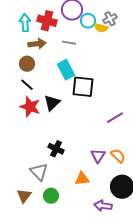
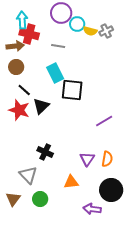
gray cross: (110, 19) -> (106, 31), moved
red cross: (47, 21) -> (29, 34), moved
cyan arrow: (25, 23) -> (22, 20), moved
brown arrow: (37, 44) -> (15, 46), moved
black line: (27, 85) -> (24, 90), moved
orange semicircle: (118, 156) -> (107, 159), turned 56

